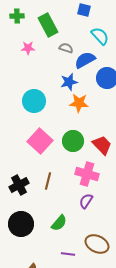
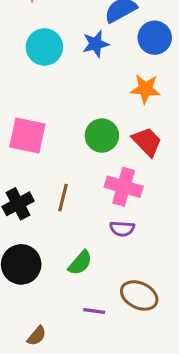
cyan circle: (34, 101) -> (44, 47), moved
orange star: (79, 103) -> (145, 89), moved
pink square: (40, 141) -> (27, 136), moved, turned -30
purple semicircle: (86, 201) -> (122, 229), turned -119

